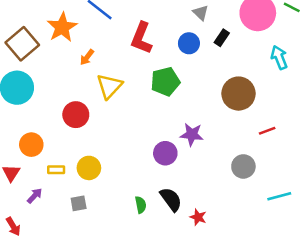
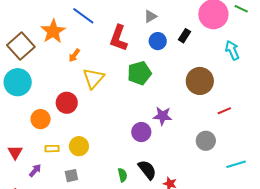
gray triangle: (201, 13) -> (150, 16), moved, turned 48
orange circle: (31, 145) -> (41, 119), moved

